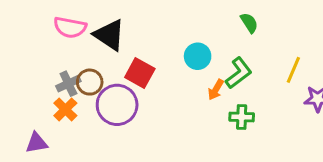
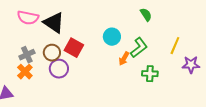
brown circle: (90, 82) -> (52, 53), moved
purple circle: (117, 105) -> (59, 69), size x0.7
green cross: (242, 117) -> (150, 74), moved

